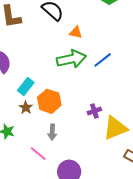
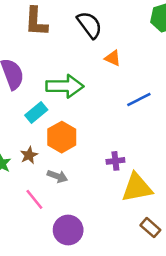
green arrow: (71, 59) -> (65, 86), moved
brown star: (26, 108) -> (29, 155), moved
gray arrow: (52, 132) -> (57, 176), turned -84

